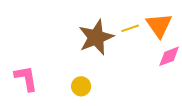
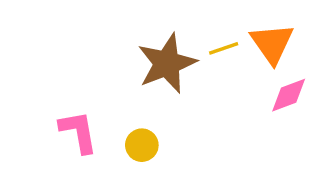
pink L-shape: (26, 78) -> (78, 132), moved

